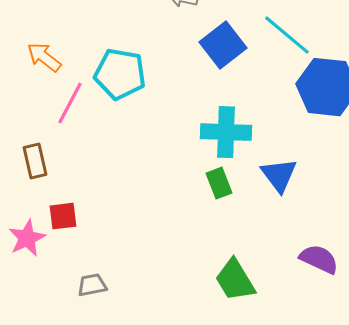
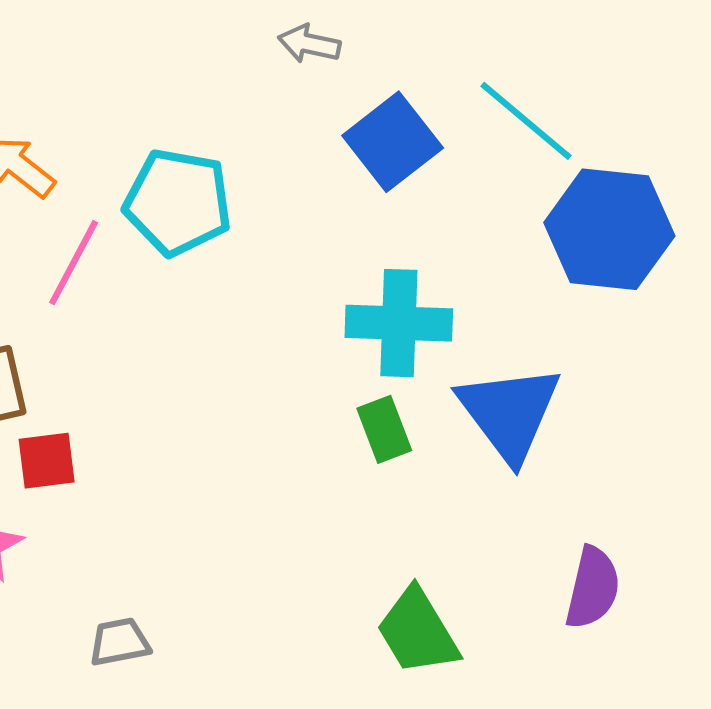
blue triangle: (279, 175) -> (509, 413), size x1.4
red square: (63, 216) -> (47, 461), moved
purple semicircle: (319, 259) -> (593, 588), turned 78

